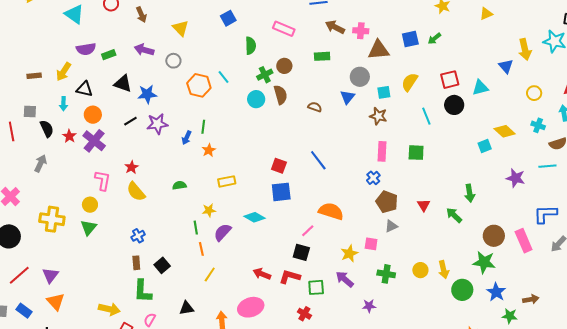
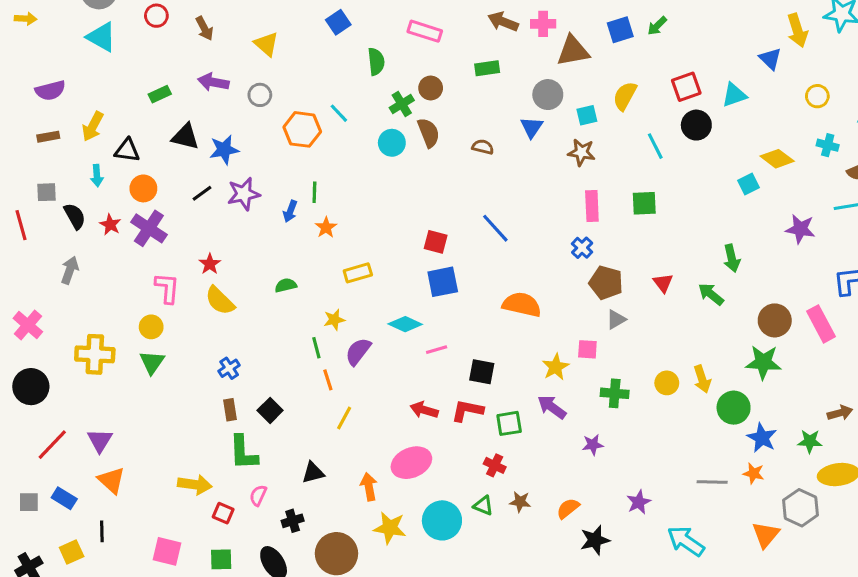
purple semicircle: (86, 49) -> (50, 90), moved
pink line: (308, 231) -> (437, 350), moved, turned 32
blue star: (496, 292) -> (762, 438), moved

